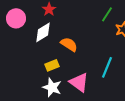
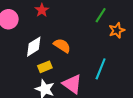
white diamond: (43, 32) -> (34, 47), moved

